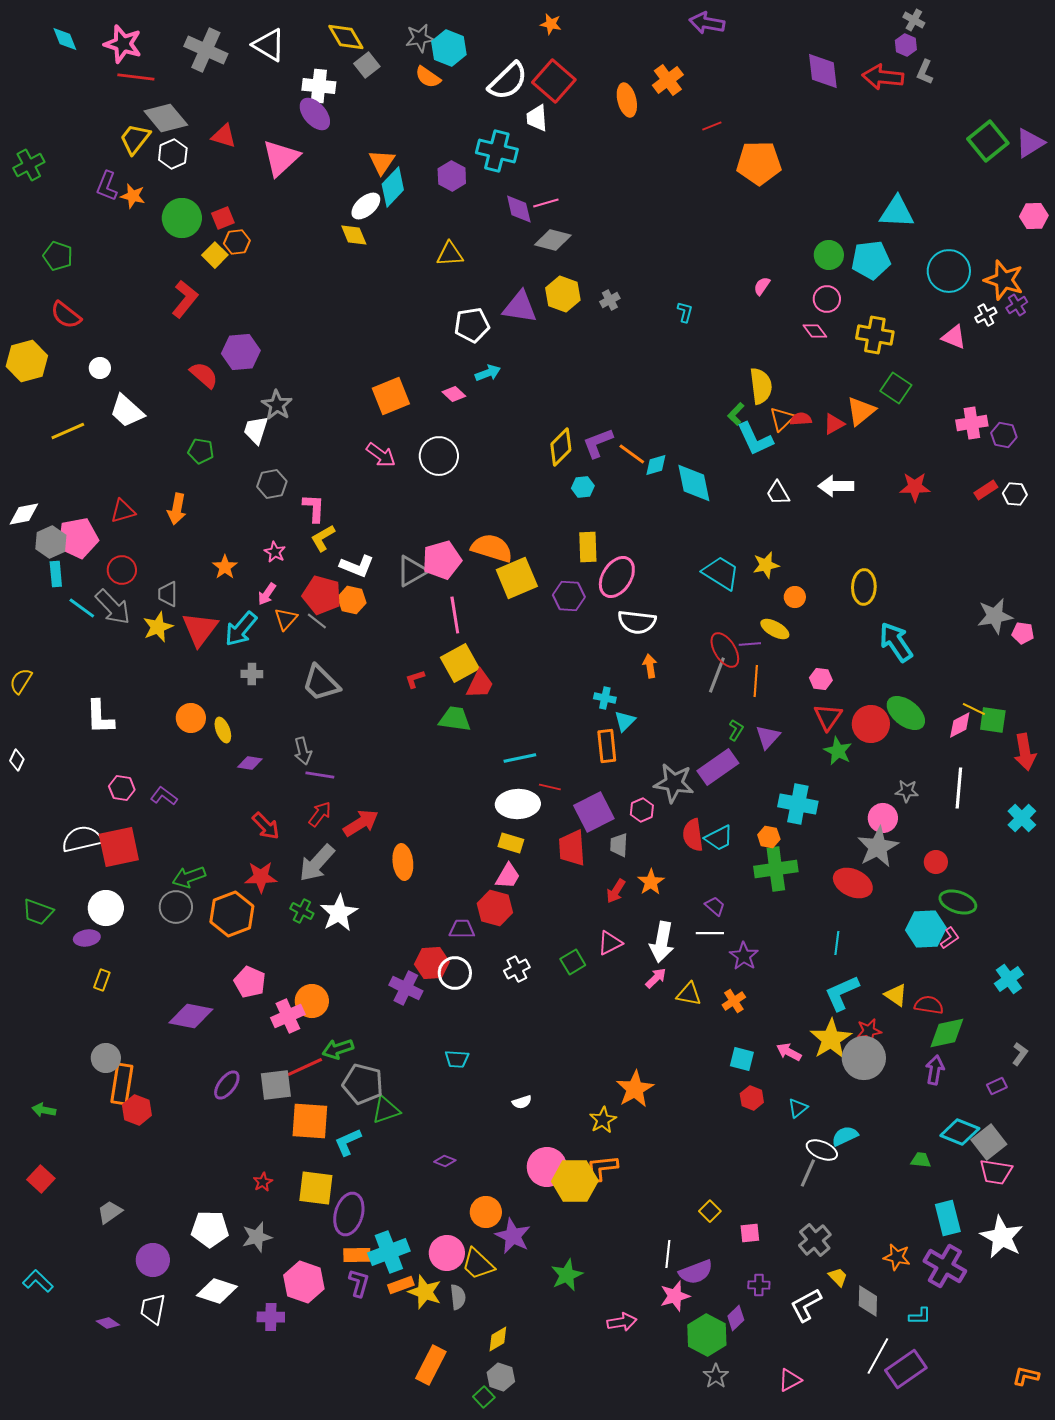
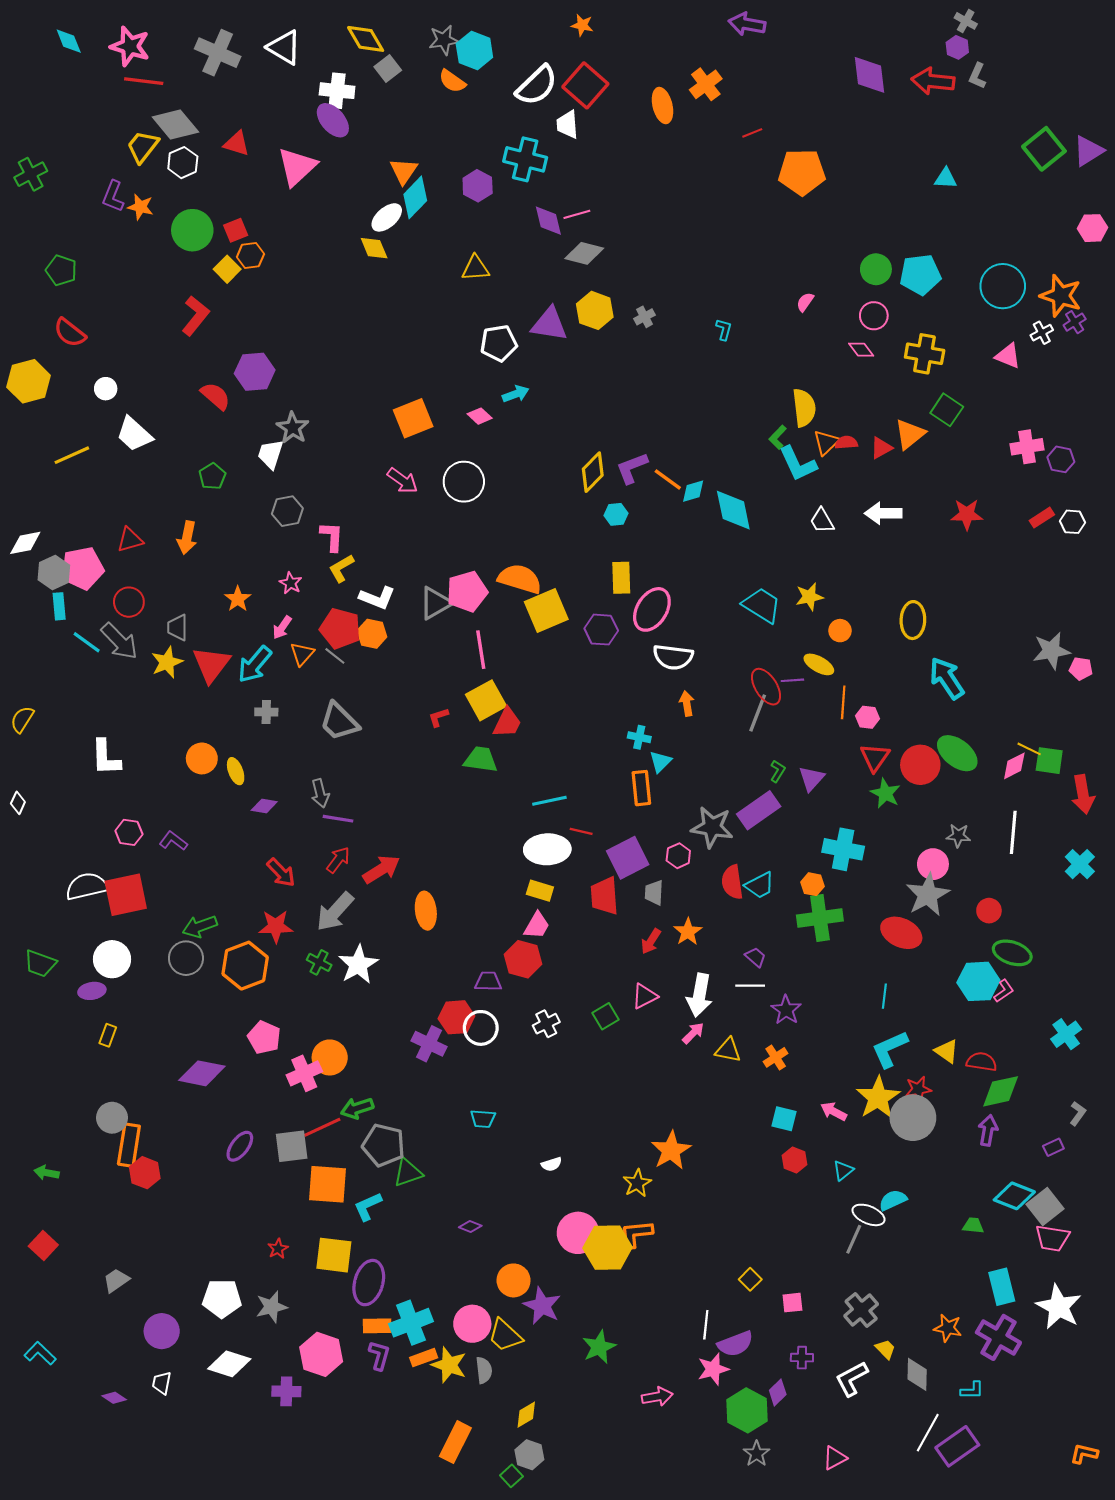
cyan triangle: (897, 212) -> (946, 178), moved, size x0.6
green pentagon: (201, 451) -> (212, 476), turned 30
orange line: (756, 681) -> (843, 702), moved
white trapezoid: (153, 1309) -> (162, 1383), size x0.7

